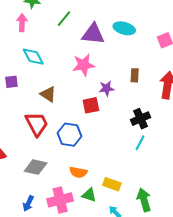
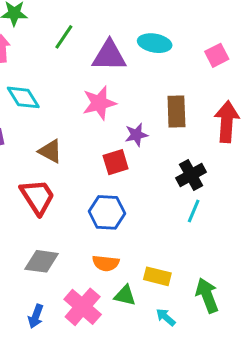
brown rectangle: (135, 75) -> (176, 111), size x1.5
blue hexagon: (70, 135) -> (107, 212), moved
pink cross: (60, 200) -> (83, 307), turned -30

